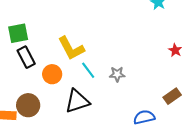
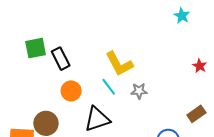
yellow L-shape: (71, 48) -> (119, 64), moved
black rectangle: (26, 57) -> (61, 59), moved

